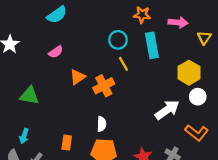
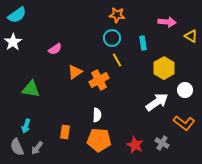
cyan semicircle: (57, 15) -> (17, 15), moved
orange star: (142, 15) -> (117, 15), moved
yellow triangle: (204, 38) -> (191, 36), turned -32
cyan rectangle: (152, 45) -> (143, 43), size x0.6
yellow hexagon: (189, 73) -> (164, 68), moved

